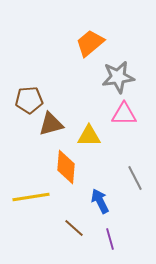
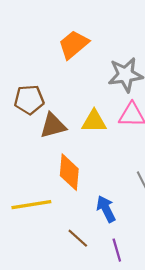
orange trapezoid: (90, 43) -> (74, 44), moved
yellow triangle: (89, 136) -> (94, 121), moved

